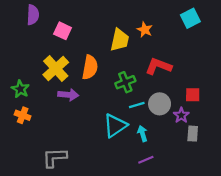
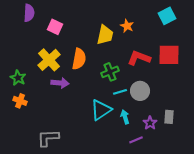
red square: (193, 95) -> (169, 55), moved, size x1.6
purple star: (181, 115) -> (150, 123), moved
purple line: (146, 160) -> (136, 140), moved

